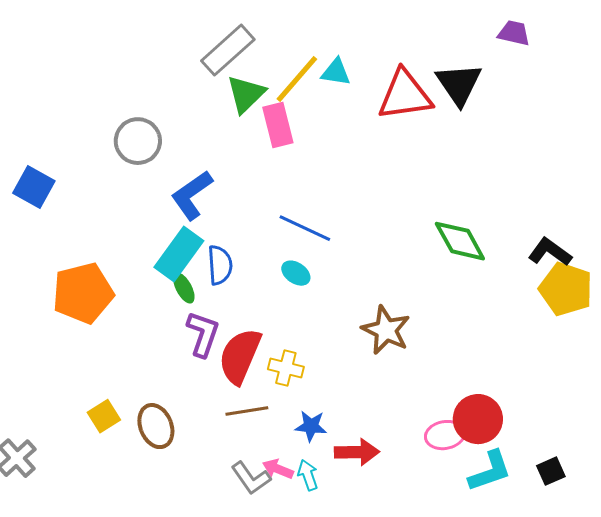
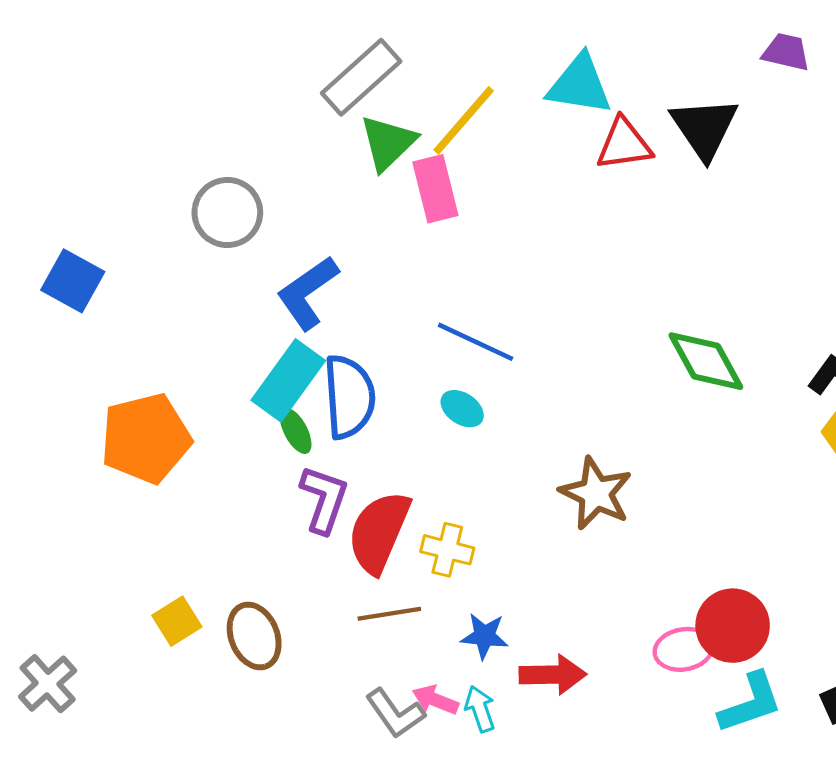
cyan triangle: (336, 72) -> (580, 85), moved, size x1.5
red triangle: (405, 95) -> (624, 144), size x0.7
blue semicircle: (220, 265) -> (349, 397), size x1.4

